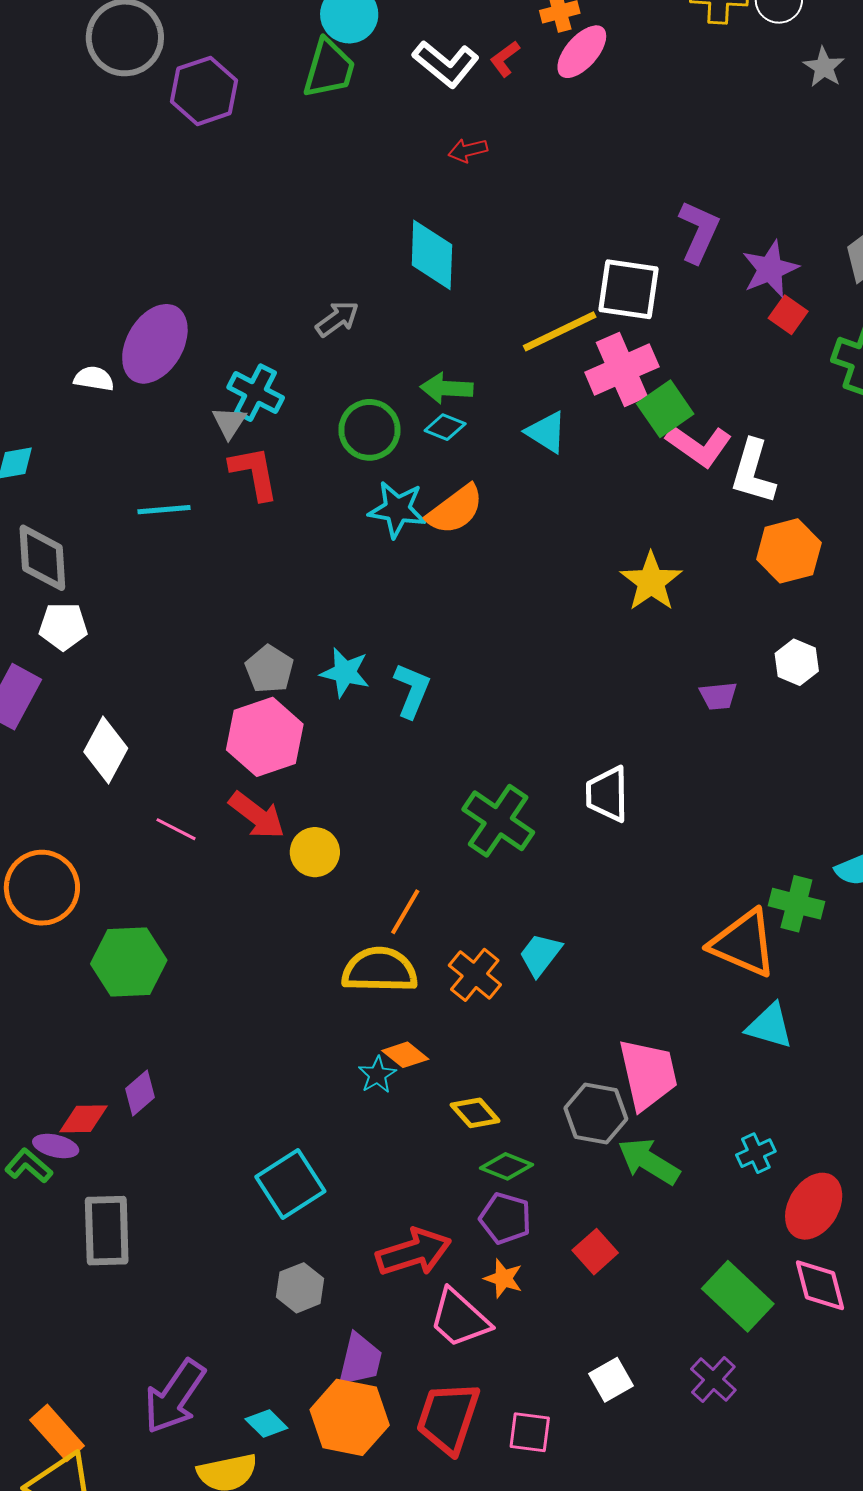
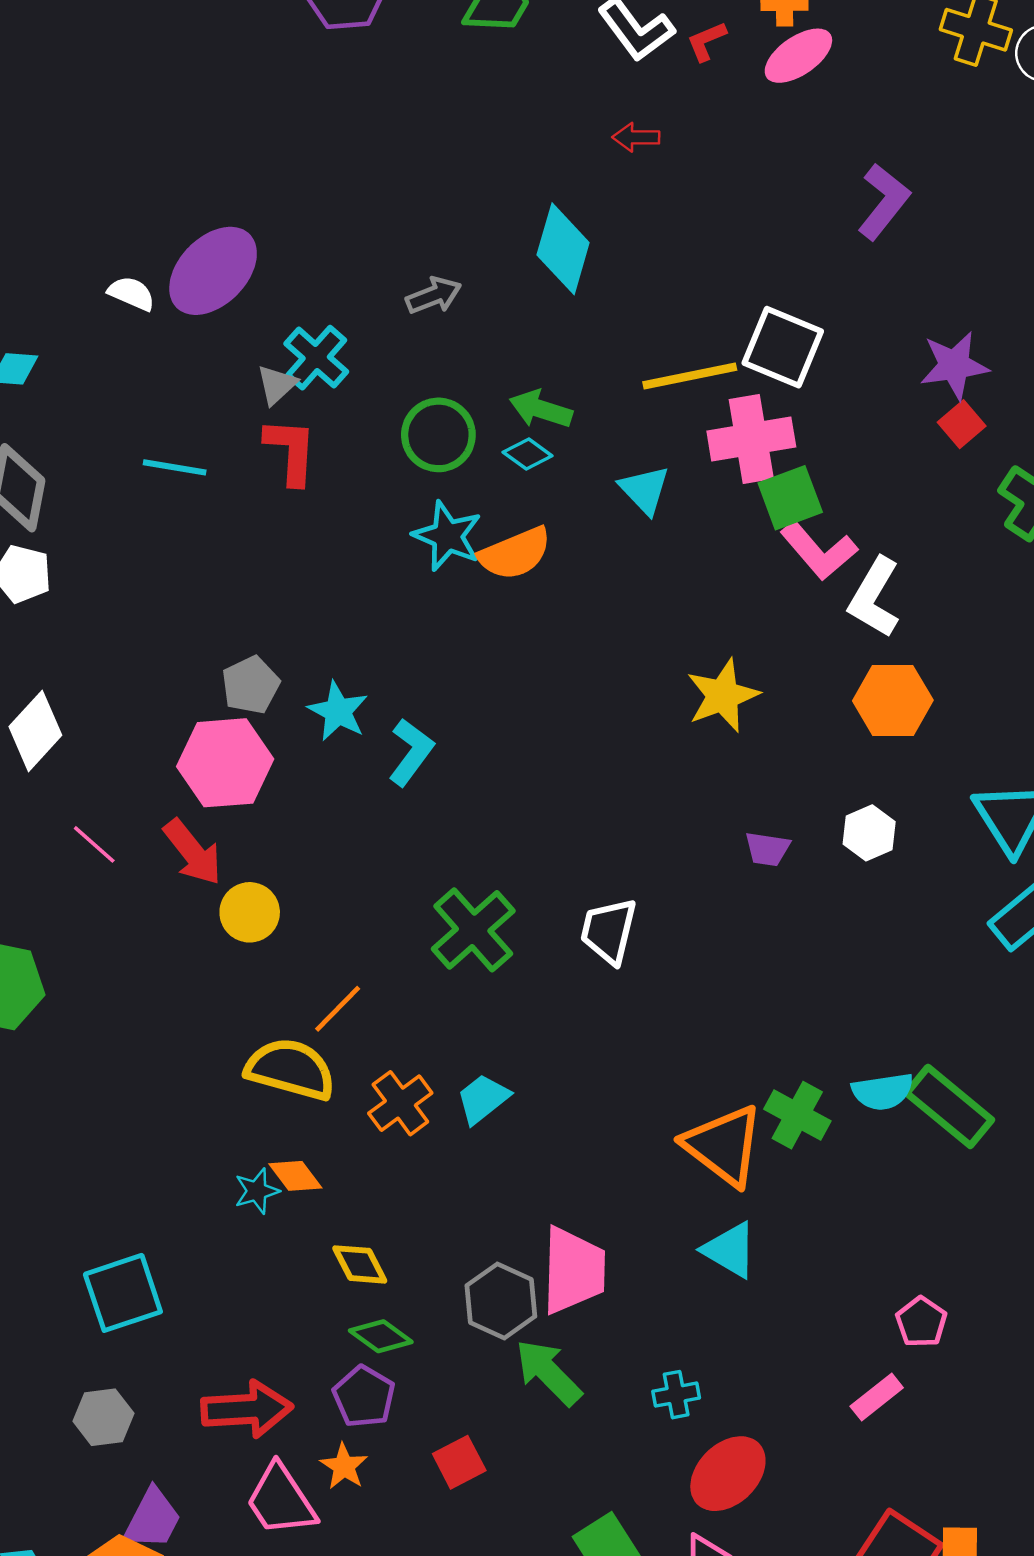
purple L-shape: (699, 232) -> (884, 201), moved

